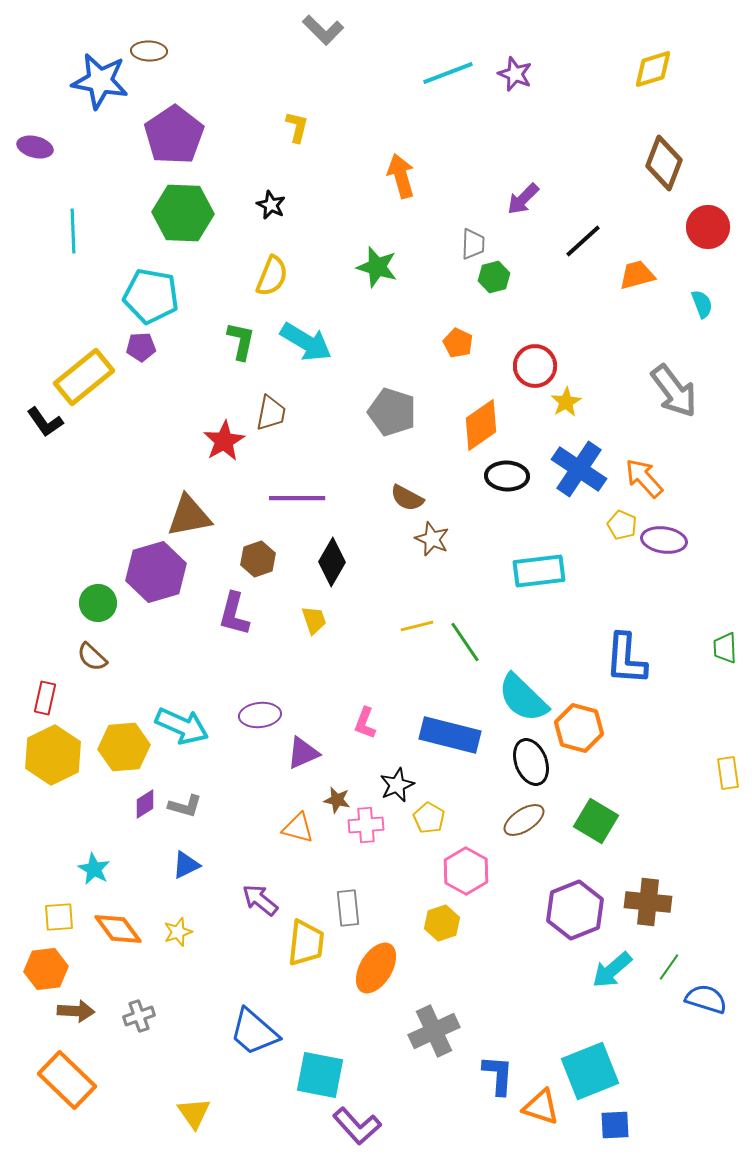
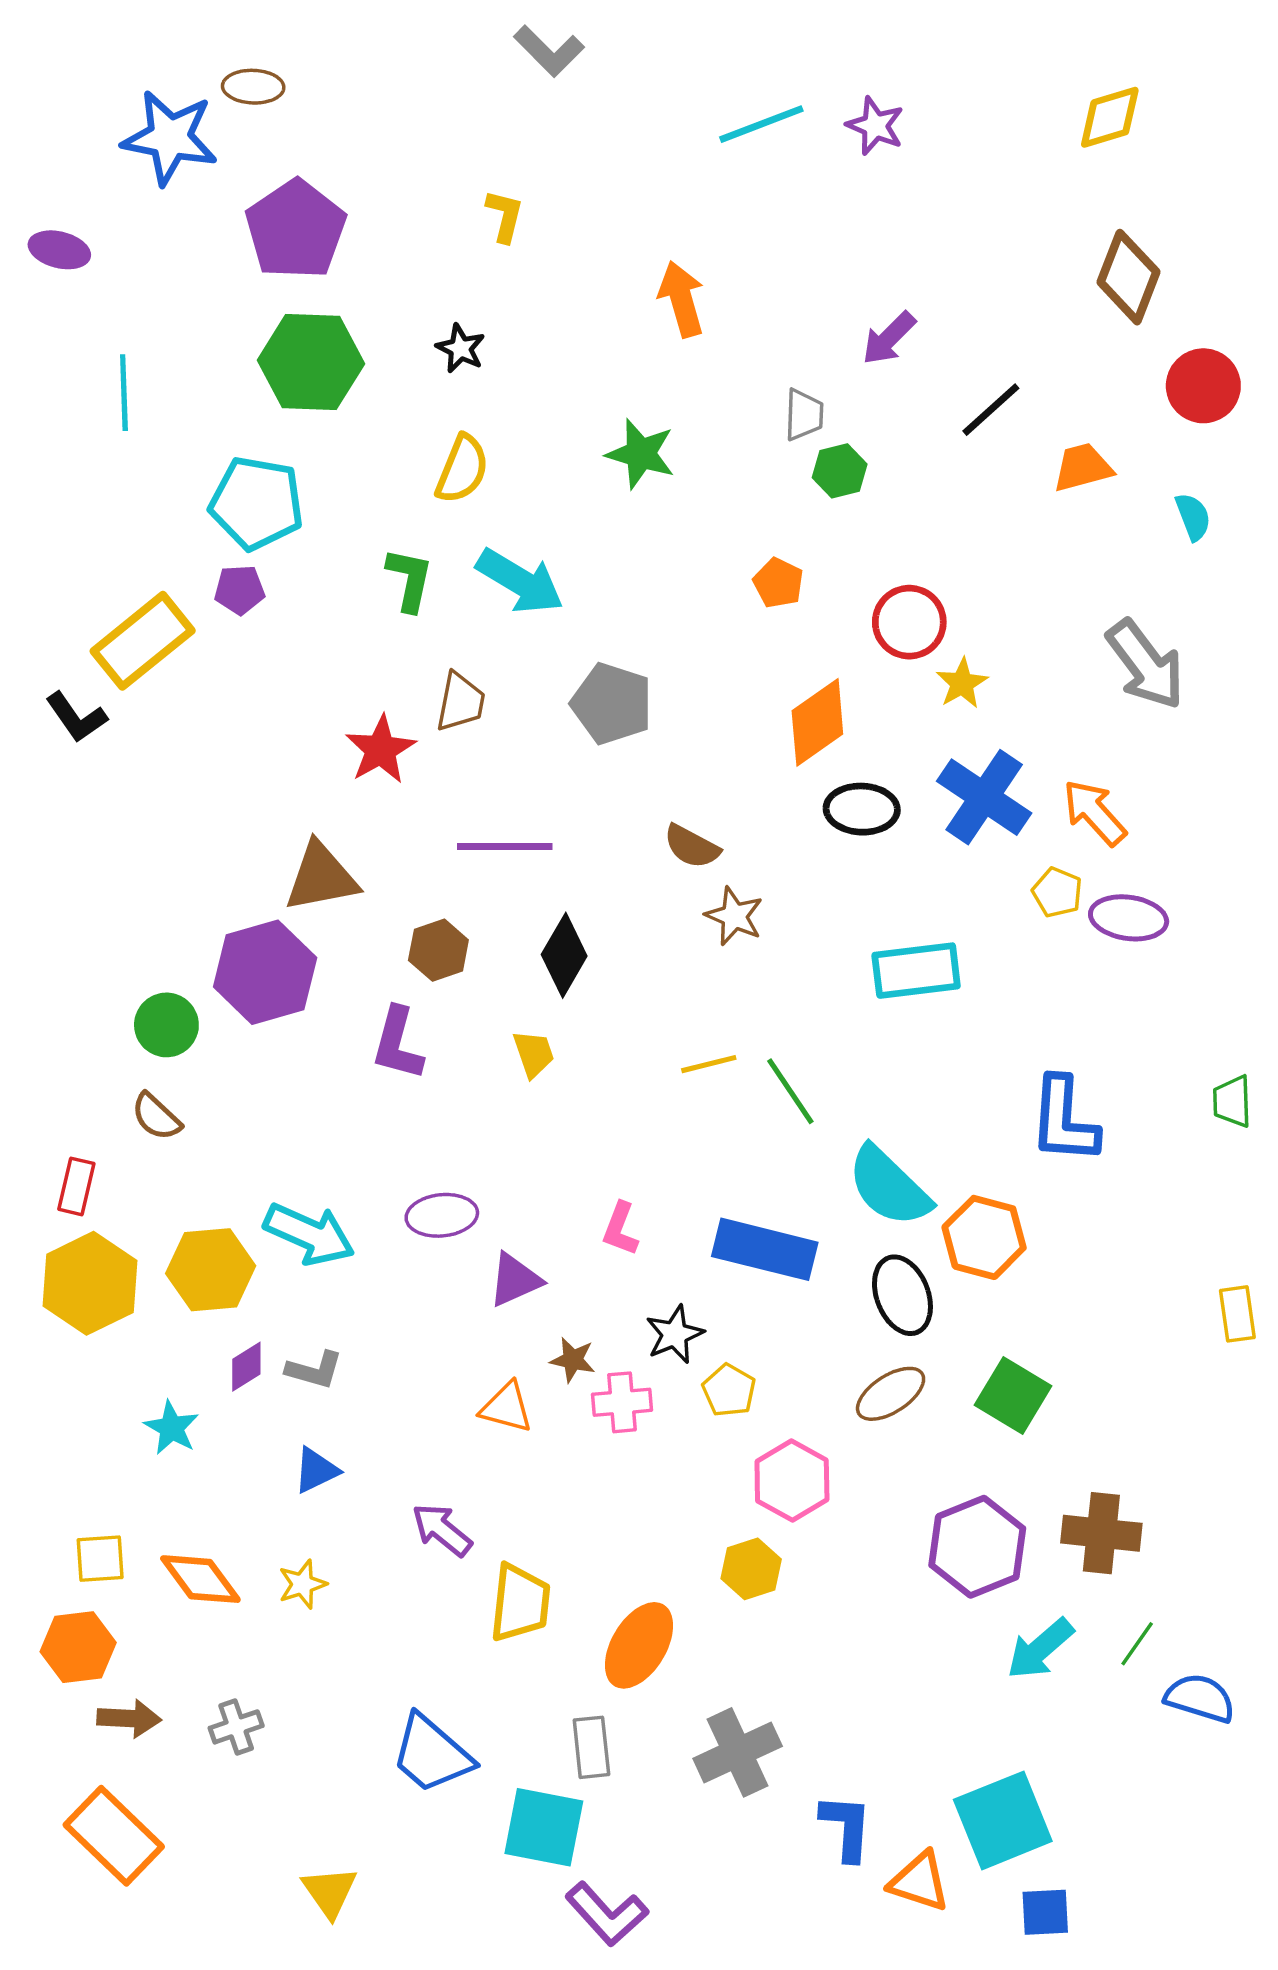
gray pentagon: (392, 412) -> (612, 704), moved
cyan star: (94, 869) -> (172, 1428), moved
gray rectangle: (348, 908) -> (591, 1747), moved

